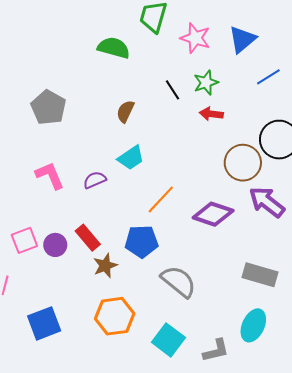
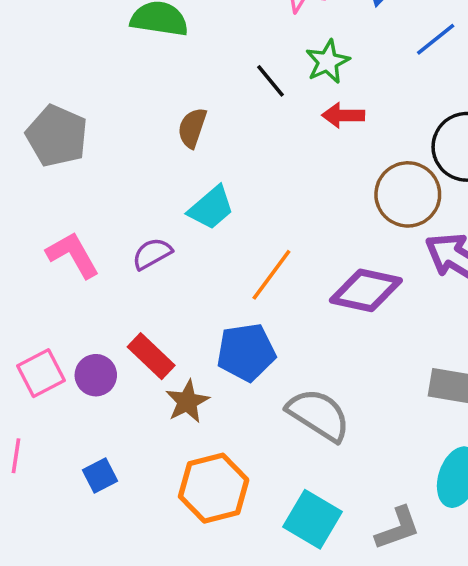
blue square: (44, 323) -> (100, 475), moved, size x0.6

